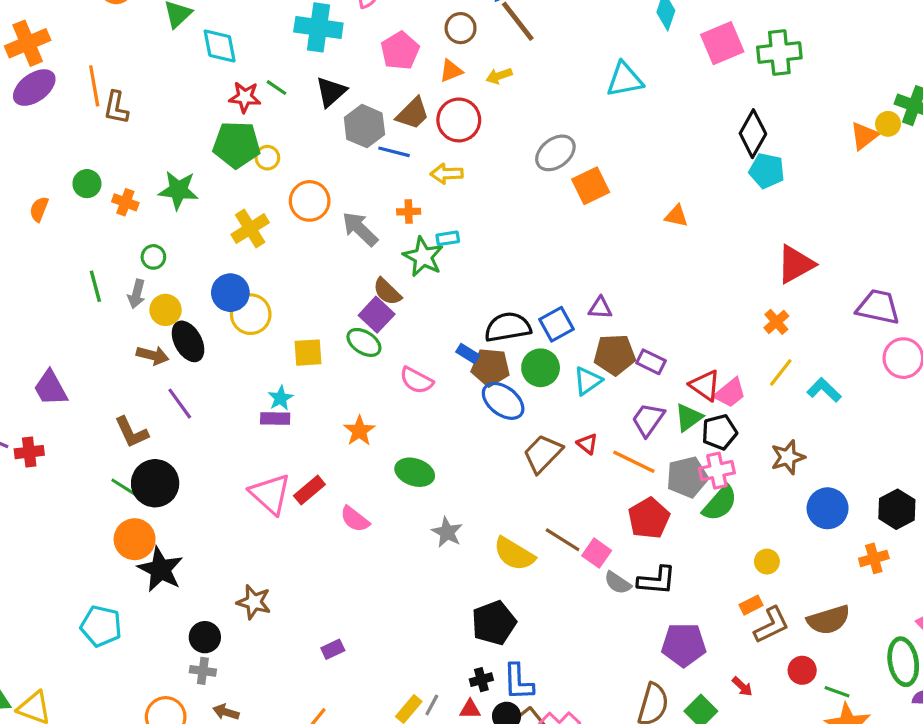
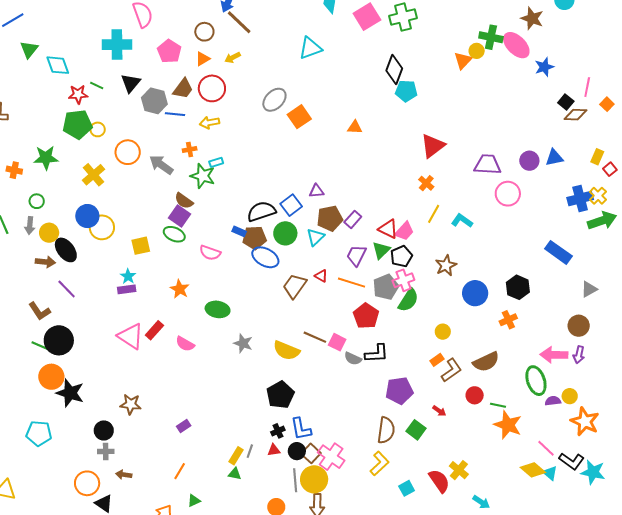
purple rectangle: (651, 362) -> (353, 219), turned -66

